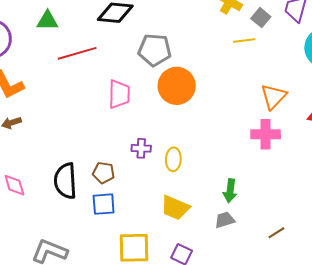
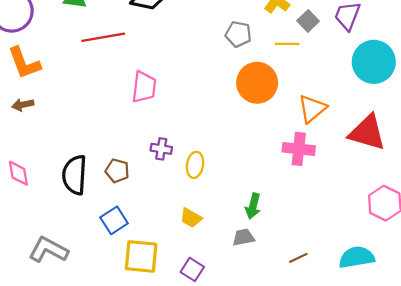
gray pentagon: (155, 50) -> (238, 34), moved, size x0.7
orange circle: (177, 86) -> (257, 83), moved
blue square: (104, 204) -> (114, 220), moved, turned -35
yellow trapezoid: (175, 208) -> (191, 218), size x0.7

